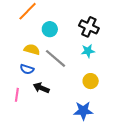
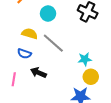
cyan star: (88, 51) -> (85, 59), moved
yellow circle: (91, 81) -> (91, 77), moved

